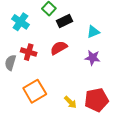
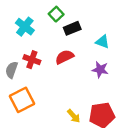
cyan triangle: (93, 32) -> (102, 42), turned 40
orange square: (35, 91) -> (22, 100), moved

